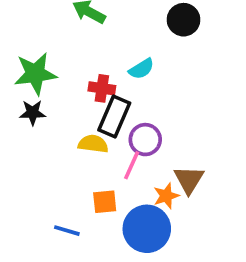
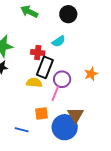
black circle: (183, 20) -> (68, 14), moved
brown triangle: (189, 180) -> (76, 115), moved
orange star: (166, 196) -> (91, 74), moved

